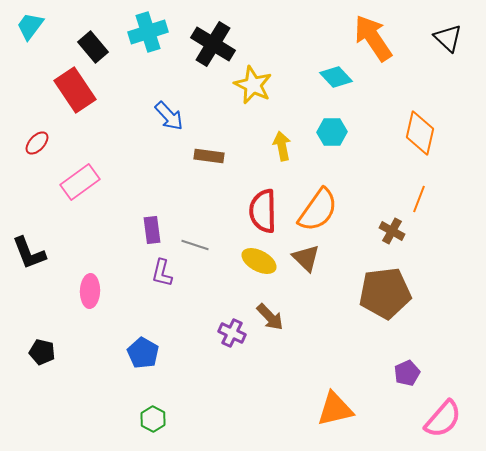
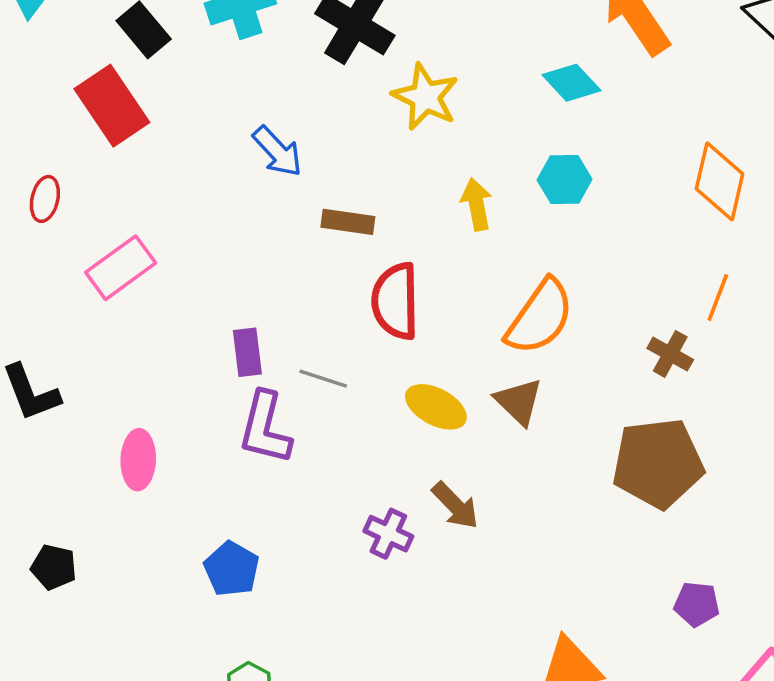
red ellipse: (37, 143) -> (45, 199), turned -30
red semicircle: (263, 211) -> (395, 301), moved
purple L-shape: (162, 273) -> (265, 428), size x1.5
purple pentagon: (407, 373) -> (697, 604), turned 30

